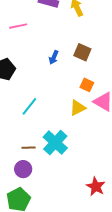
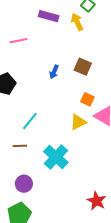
brown line: (29, 148) -> (20, 146), moved

